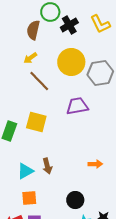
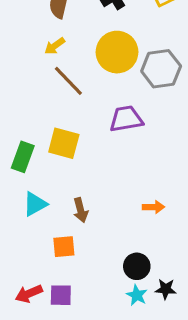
cyan triangle: (25, 171) -> (35, 204), moved
orange square: (29, 198) -> (64, 247), moved
black circle: (75, 200) -> (137, 266), moved

